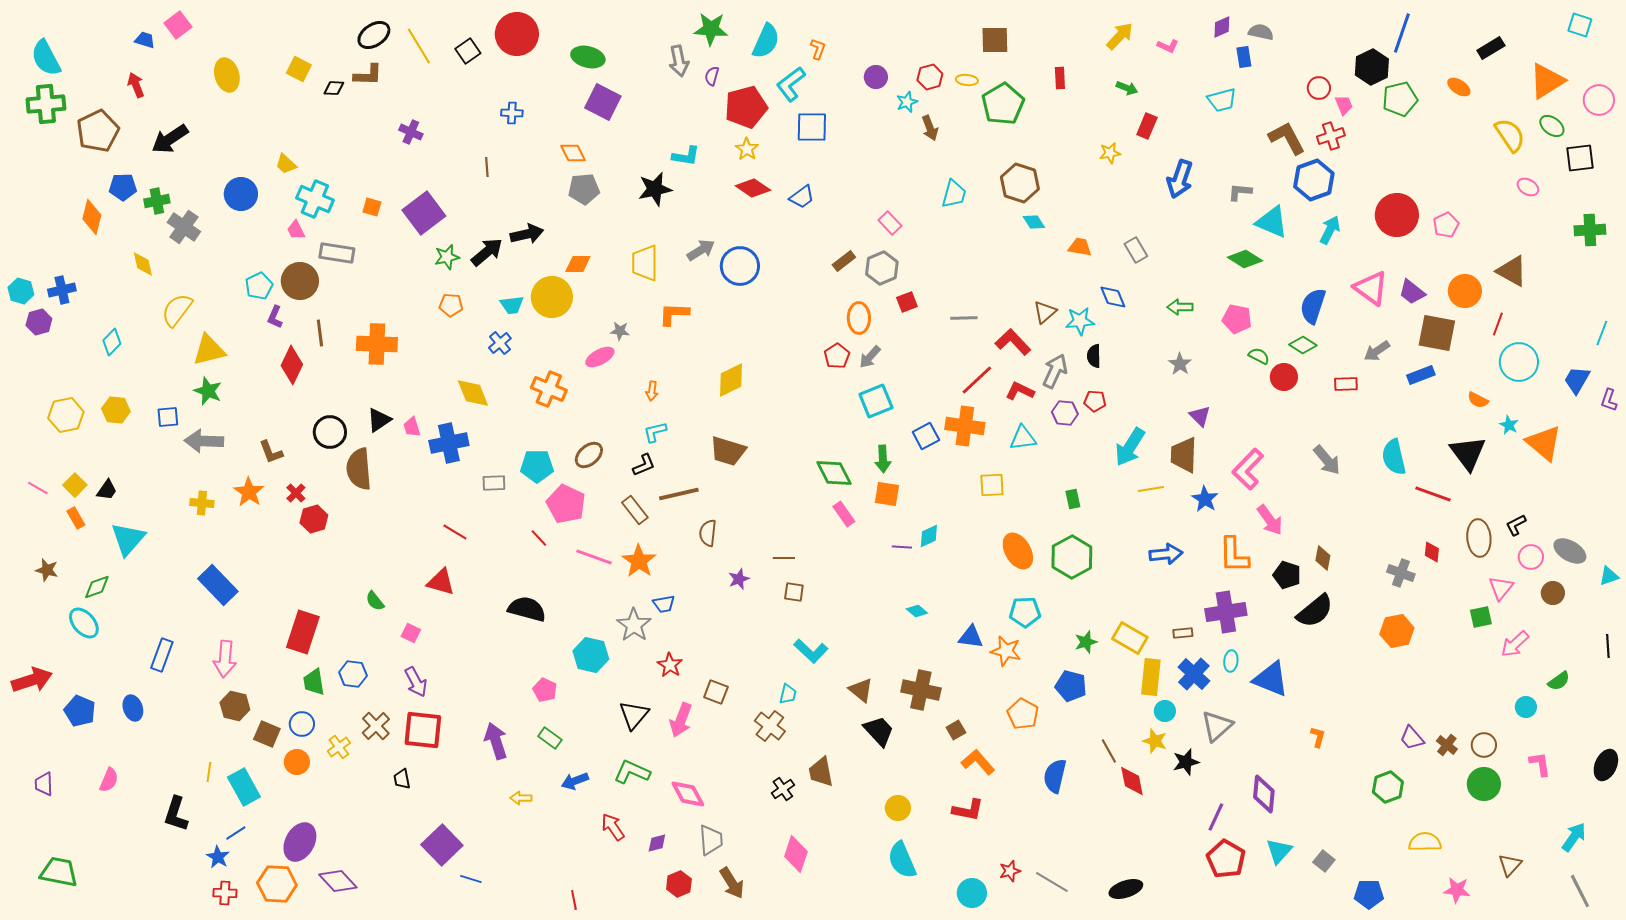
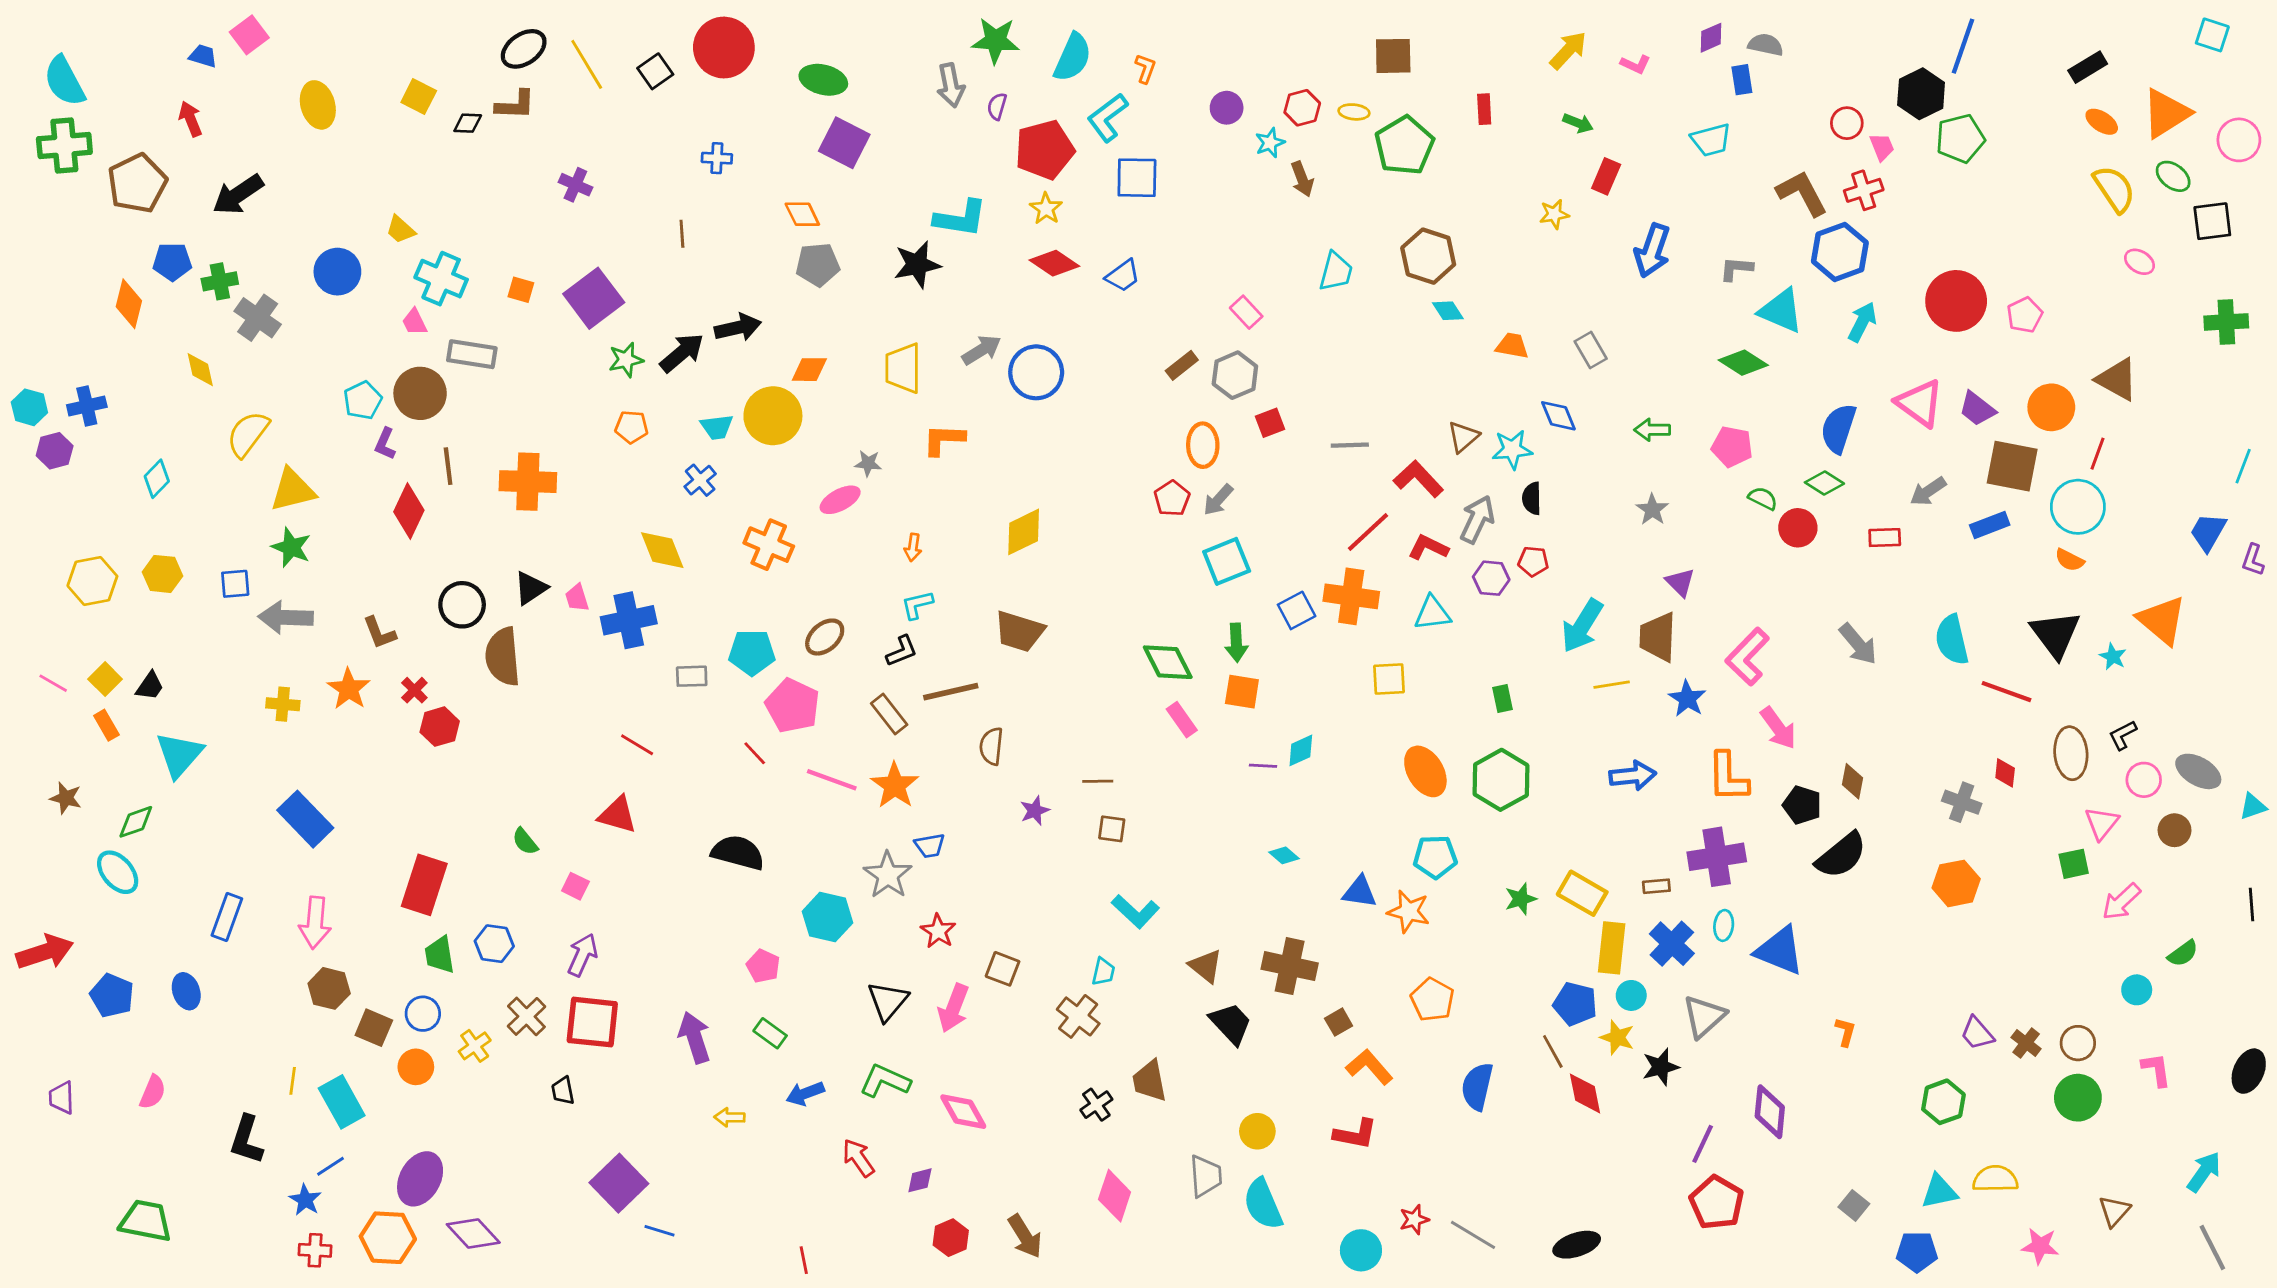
orange ellipse: (1459, 87) -> (2102, 122), moved
cyan L-shape: (686, 156) -> (961, 218), size x1.4
cyan circle: (1519, 362) -> (2078, 507), moved
cyan star: (1509, 425) -> (2113, 657), moved
purple arrow: (416, 682) -> (582, 955), turned -128
blue pentagon: (1071, 686) -> (1575, 1004), moved
gray trapezoid: (711, 840) -> (1206, 1176), moved
cyan triangle: (1279, 851) -> (1939, 1191), moved, turned 36
green trapezoid: (59, 872) -> (146, 1221), moved

